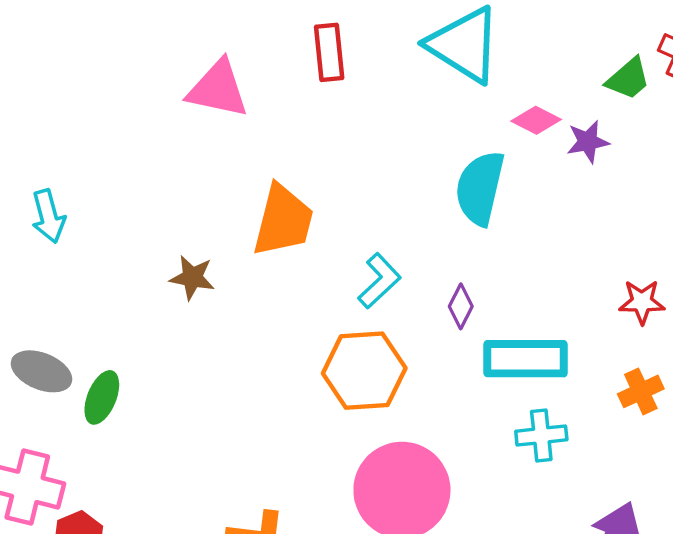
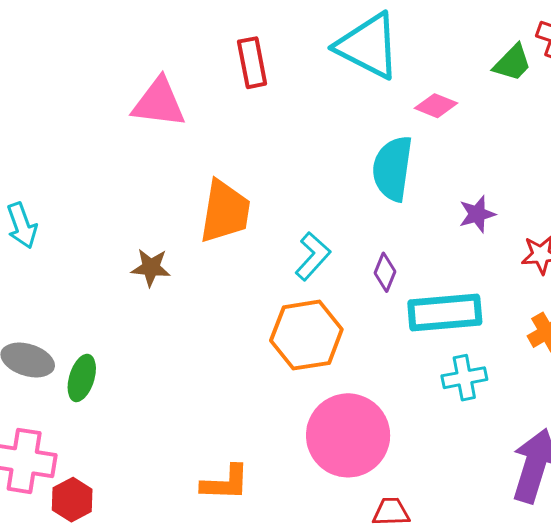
purple star: (588, 142) -> (477, 214), moved

